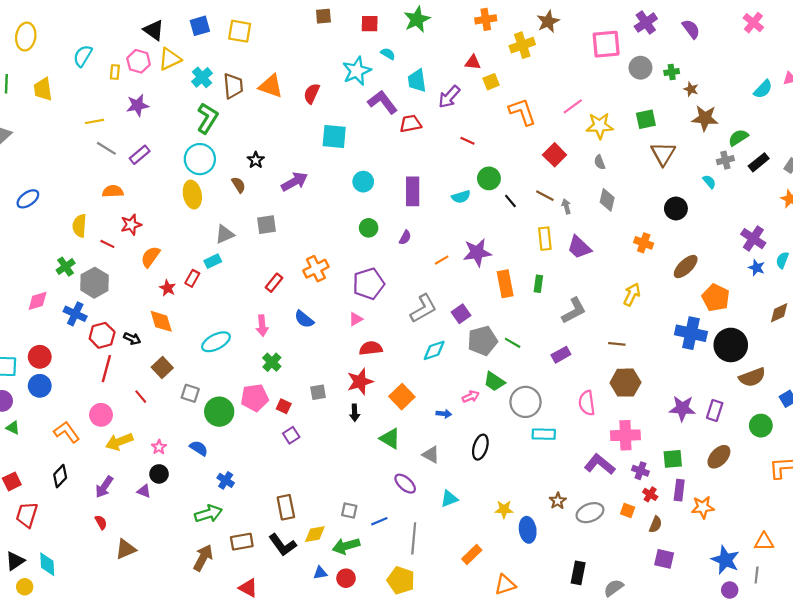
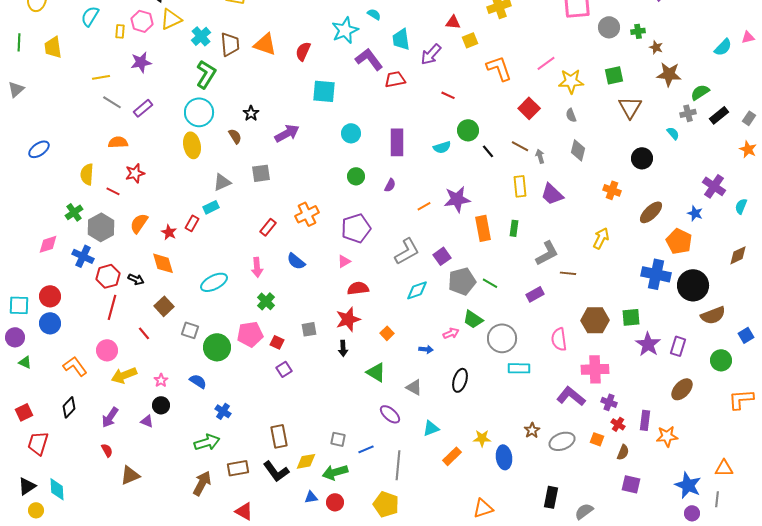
orange semicircle: (150, 257) -> (139, 223), moved
blue star: (757, 268) -> (695, 213), moved
brown line: (617, 344) -> (568, 273), moved
orange square: (402, 397) -> (387, 333), size x0.6
purple star: (682, 408) -> (648, 344), turned 30
green square: (673, 459) -> (631, 317), moved
orange rectangle: (472, 555) -> (452, 456), moved

